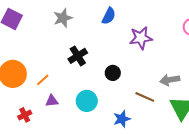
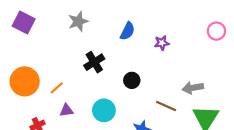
blue semicircle: (109, 16) -> (127, 31), moved
purple star: (141, 38) -> (162, 43), size x0.6

